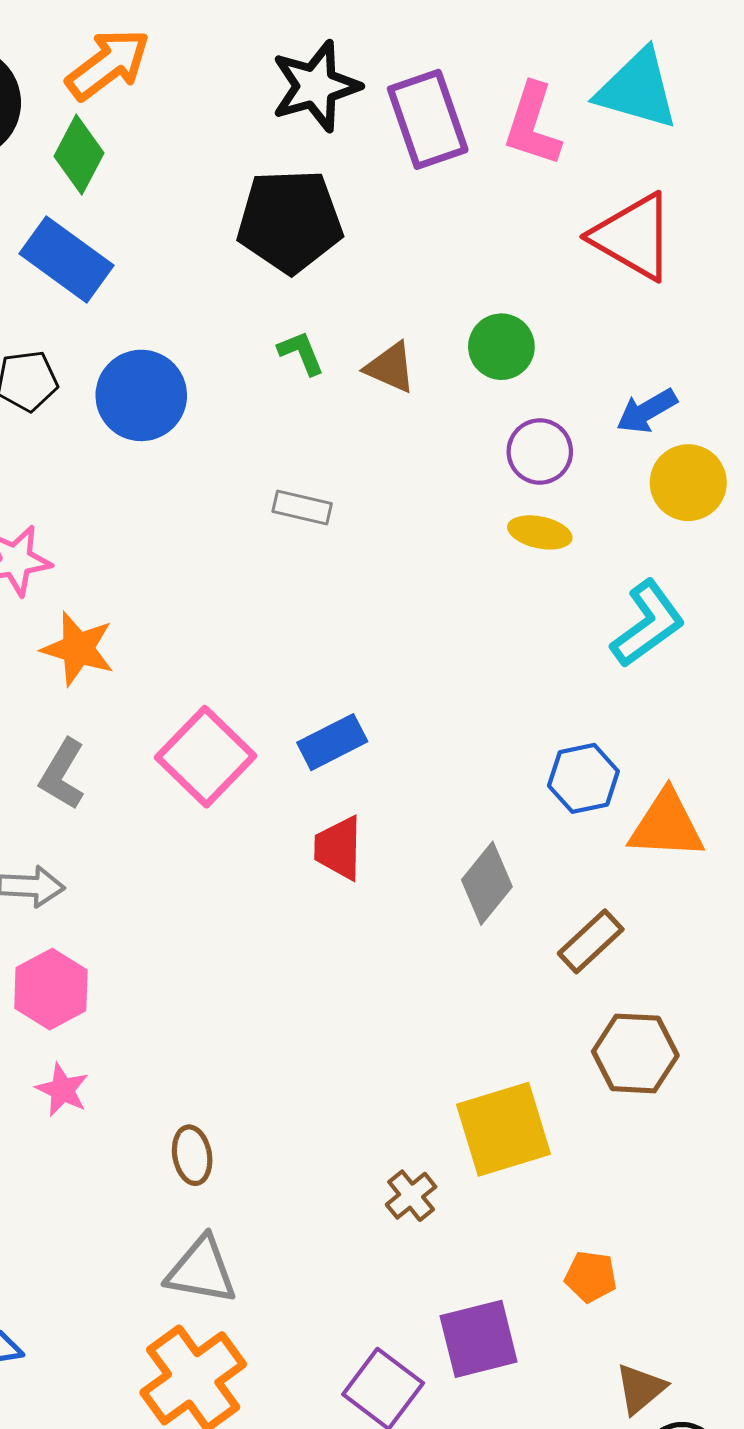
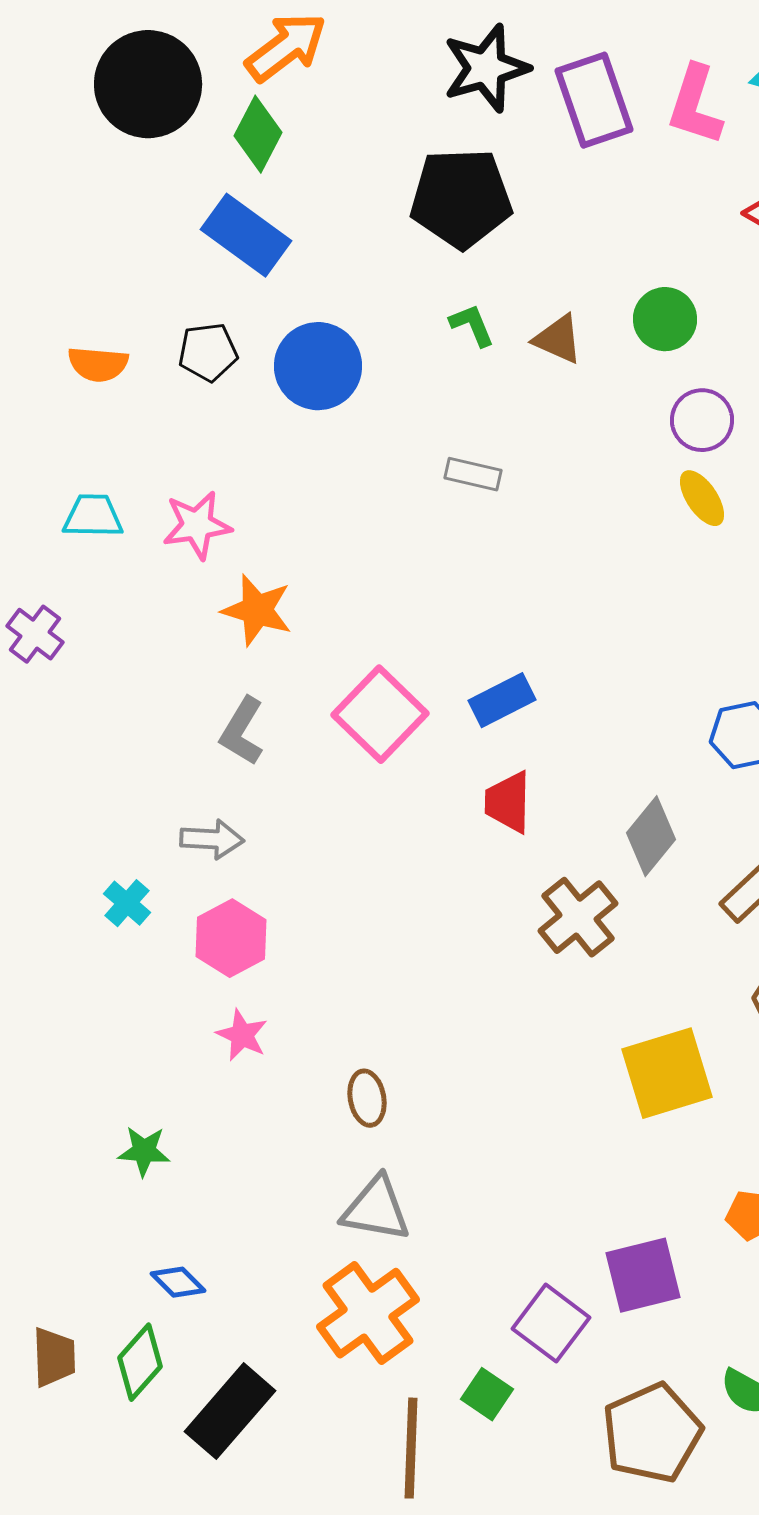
yellow ellipse: (540, 532) -> (702, 498), turned 44
brown cross: (411, 1196) -> (578, 917), moved, size x1.6

